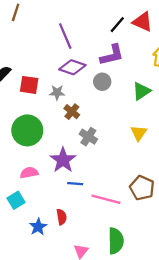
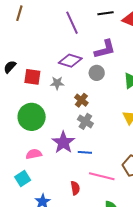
black line: (117, 25) -> (105, 13), moved, turned 42
purple line: (65, 36) -> (72, 23), moved
brown cross: (72, 112) -> (81, 100), moved
blue line: (75, 184) -> (85, 152), moved
red semicircle: (62, 217) -> (75, 188), moved

